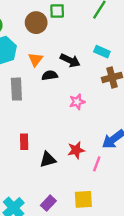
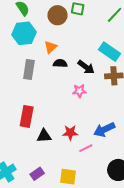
cyan rectangle: (102, 52) -> (109, 52), size x1.5
black arrow: (70, 60) -> (86, 67), moved
red rectangle: (24, 142) -> (27, 116), size x1.5
pink line: (97, 164) -> (86, 148), turned 32

